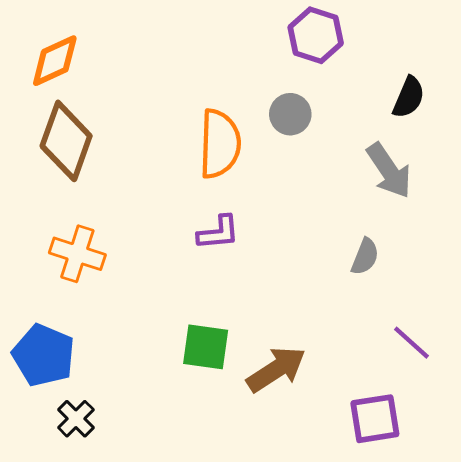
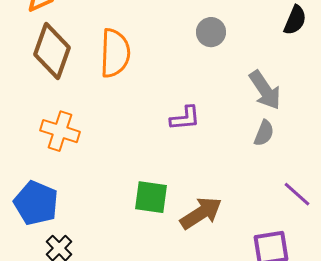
orange semicircle: (220, 144) -> (115, 53), moved
gray arrow: (389, 171) -> (265, 90), moved
purple L-shape: (218, 233) -> (185, 118), moved

